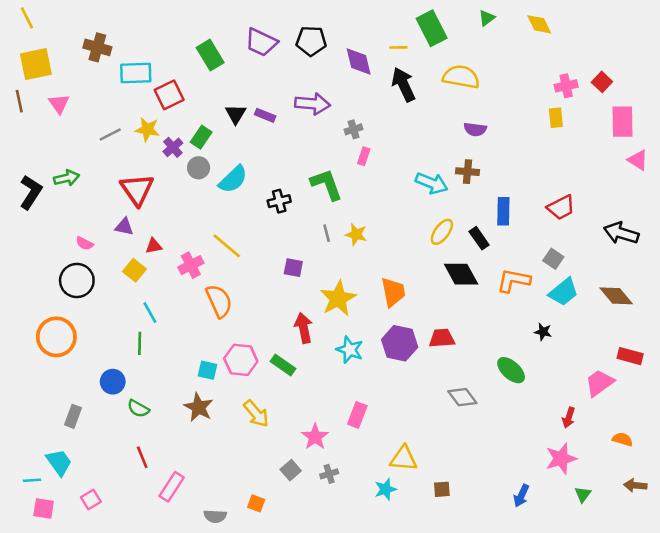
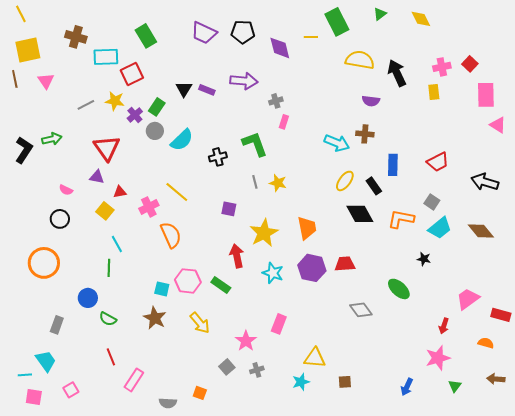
green rectangle: (210, 55) -> (146, 36), moved
black arrow: (403, 85) -> (397, 73), moved
black circle: (77, 280) -> (60, 219), size x0.7
red rectangle: (630, 356) -> (501, 315), moved

